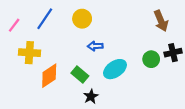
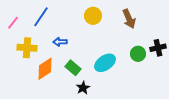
yellow circle: (82, 19) -> (93, 16), moved
brown arrow: (161, 21) -> (129, 19), moved
blue arrow: (95, 46) -> (60, 42), moved

